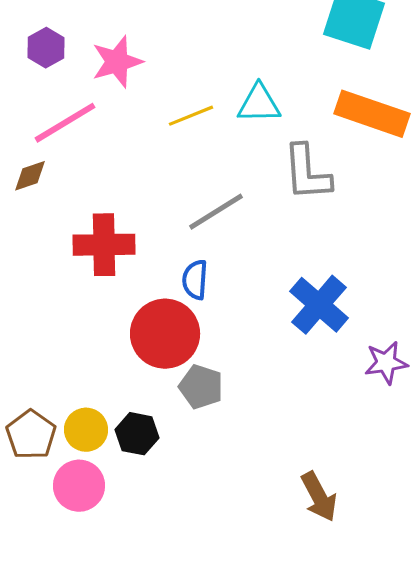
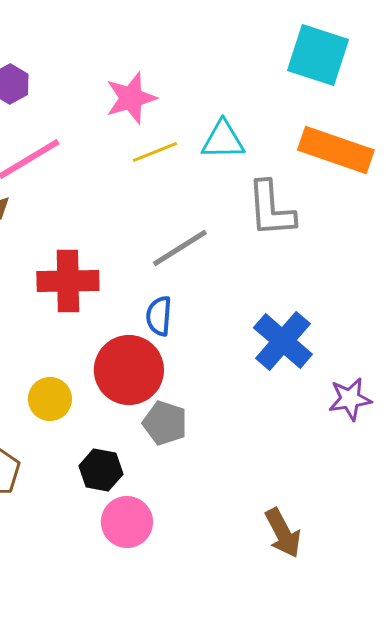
pink star: (117, 62) -> (131, 98), moved
yellow circle: (86, 430) -> (50, 399), moved
pink circle: (79, 486) -> (127, 522), moved

